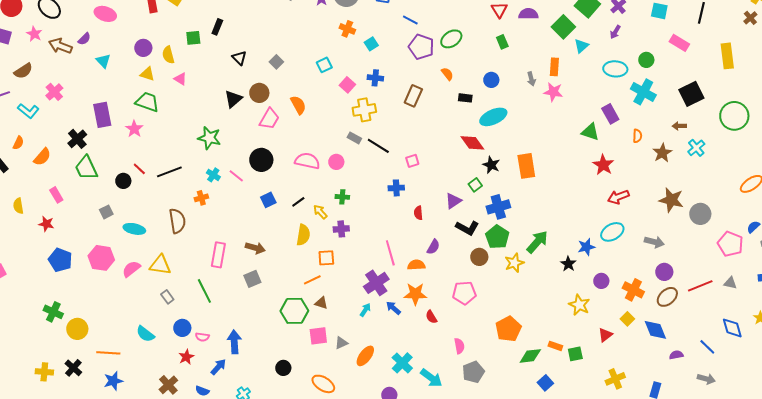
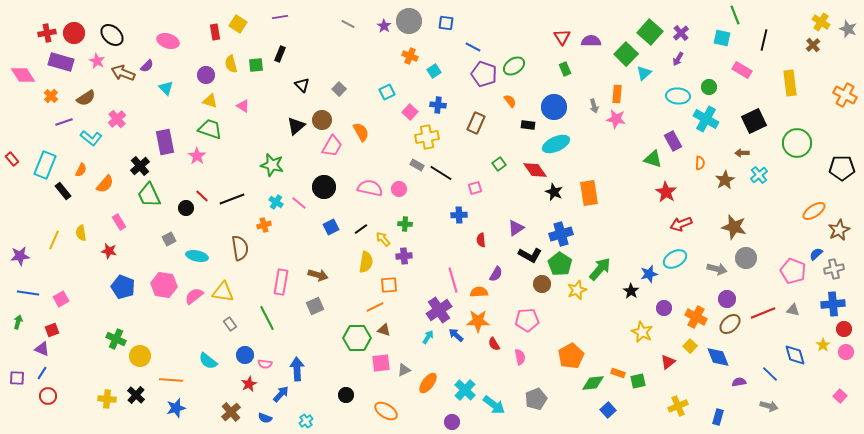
yellow semicircle: (168, 55) -> (231, 64), moved
blue circle: (491, 80) -> (554, 107), size x1.6
green square: (475, 185) -> (499, 164), moved
gray circle: (700, 214) -> (746, 258), moved
pink semicircle: (459, 346) -> (520, 357), moved

